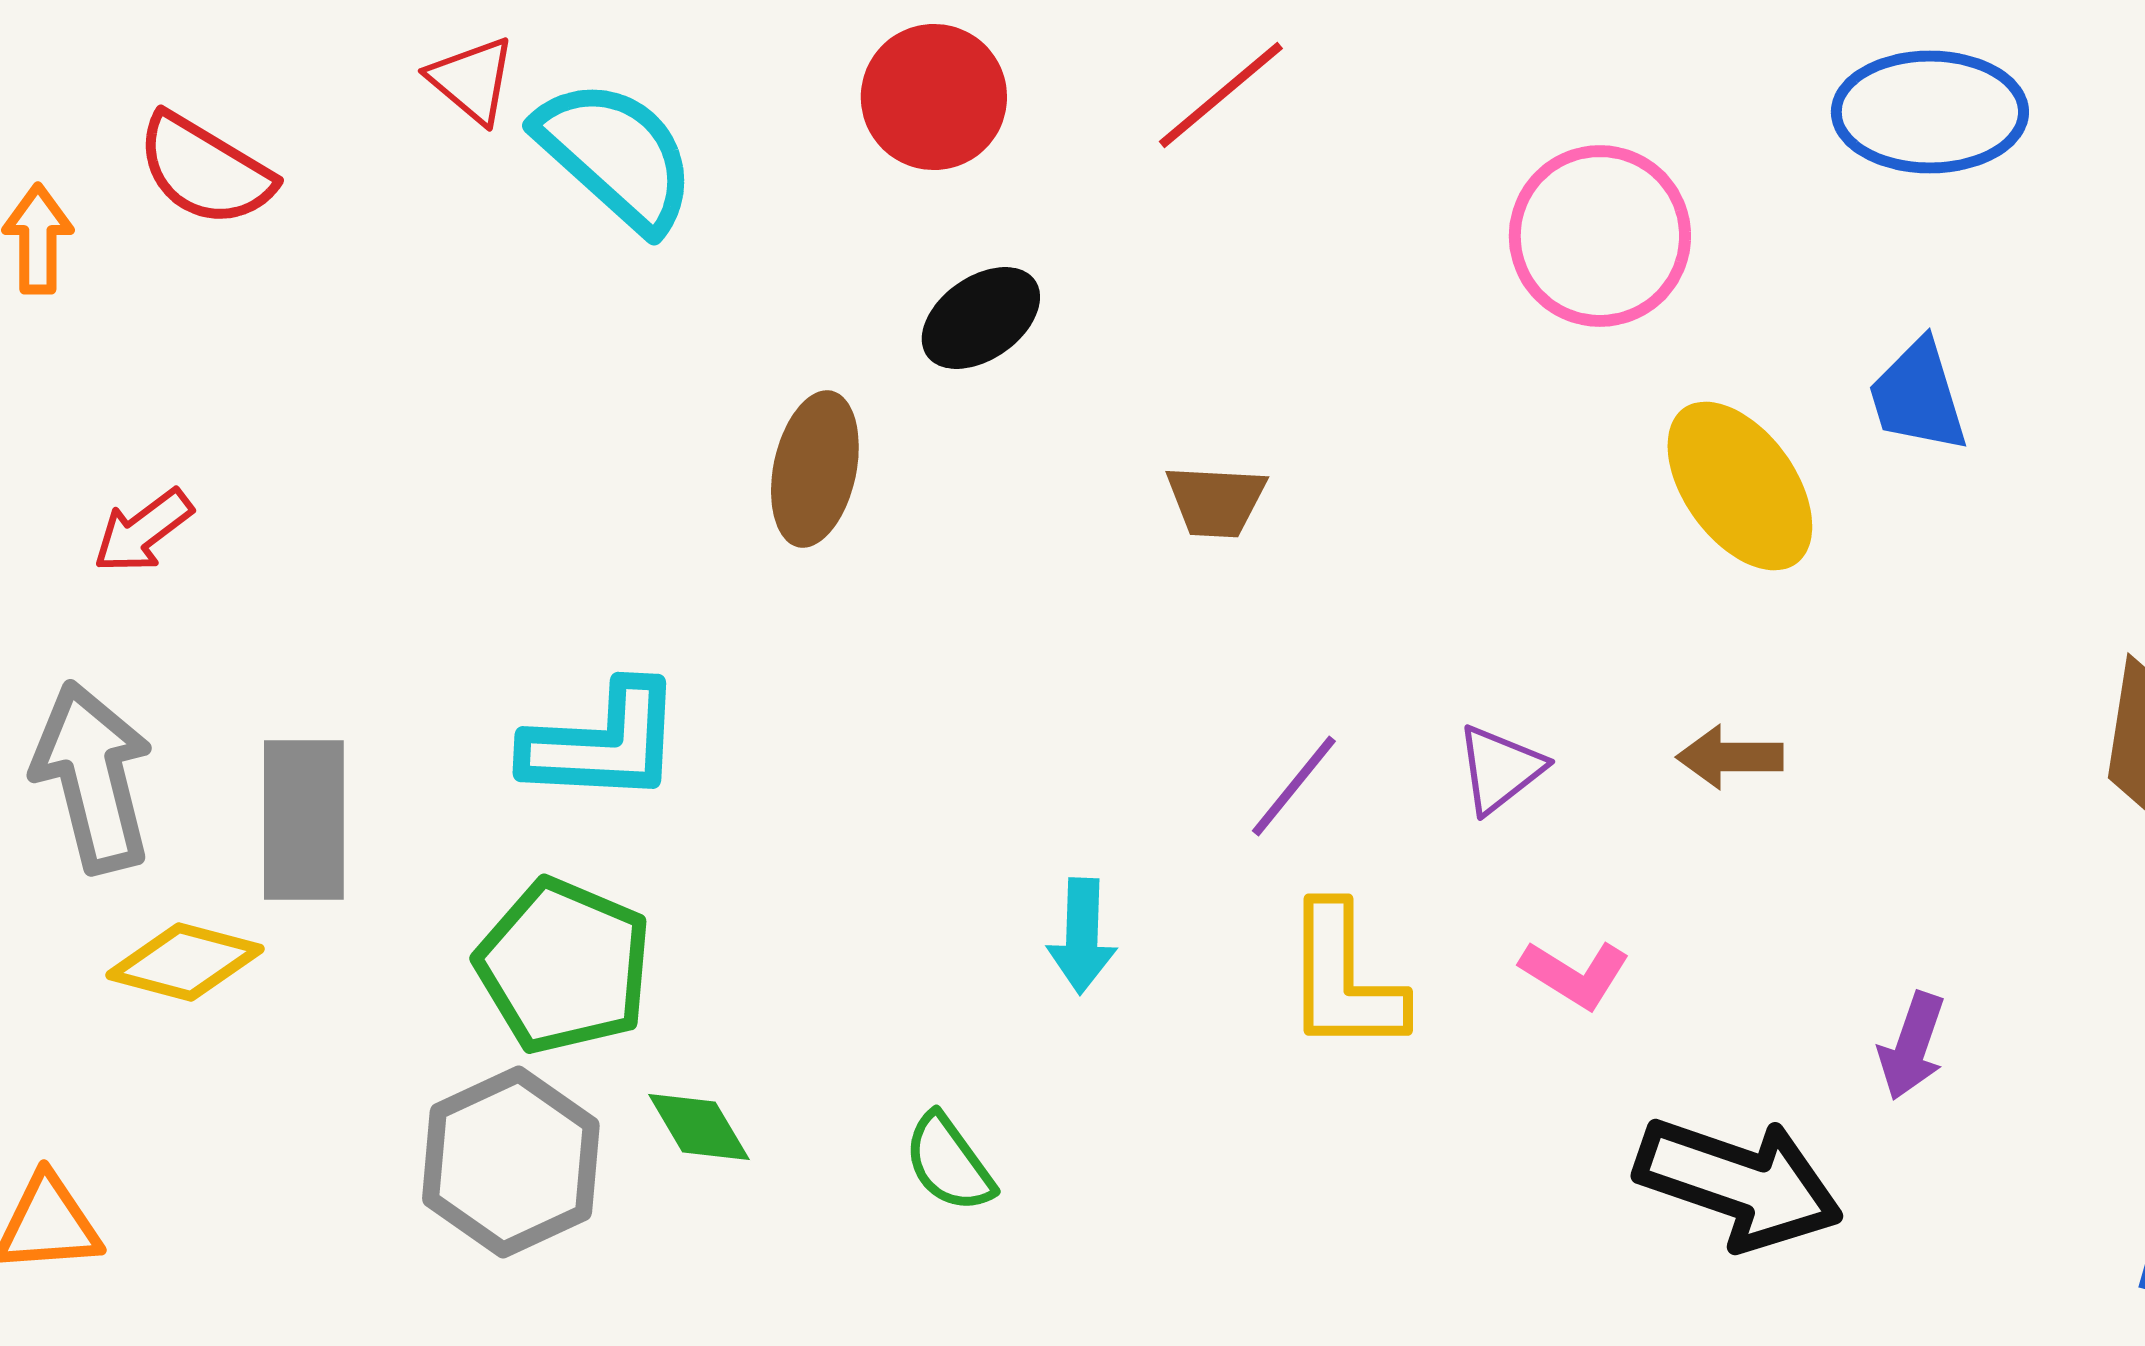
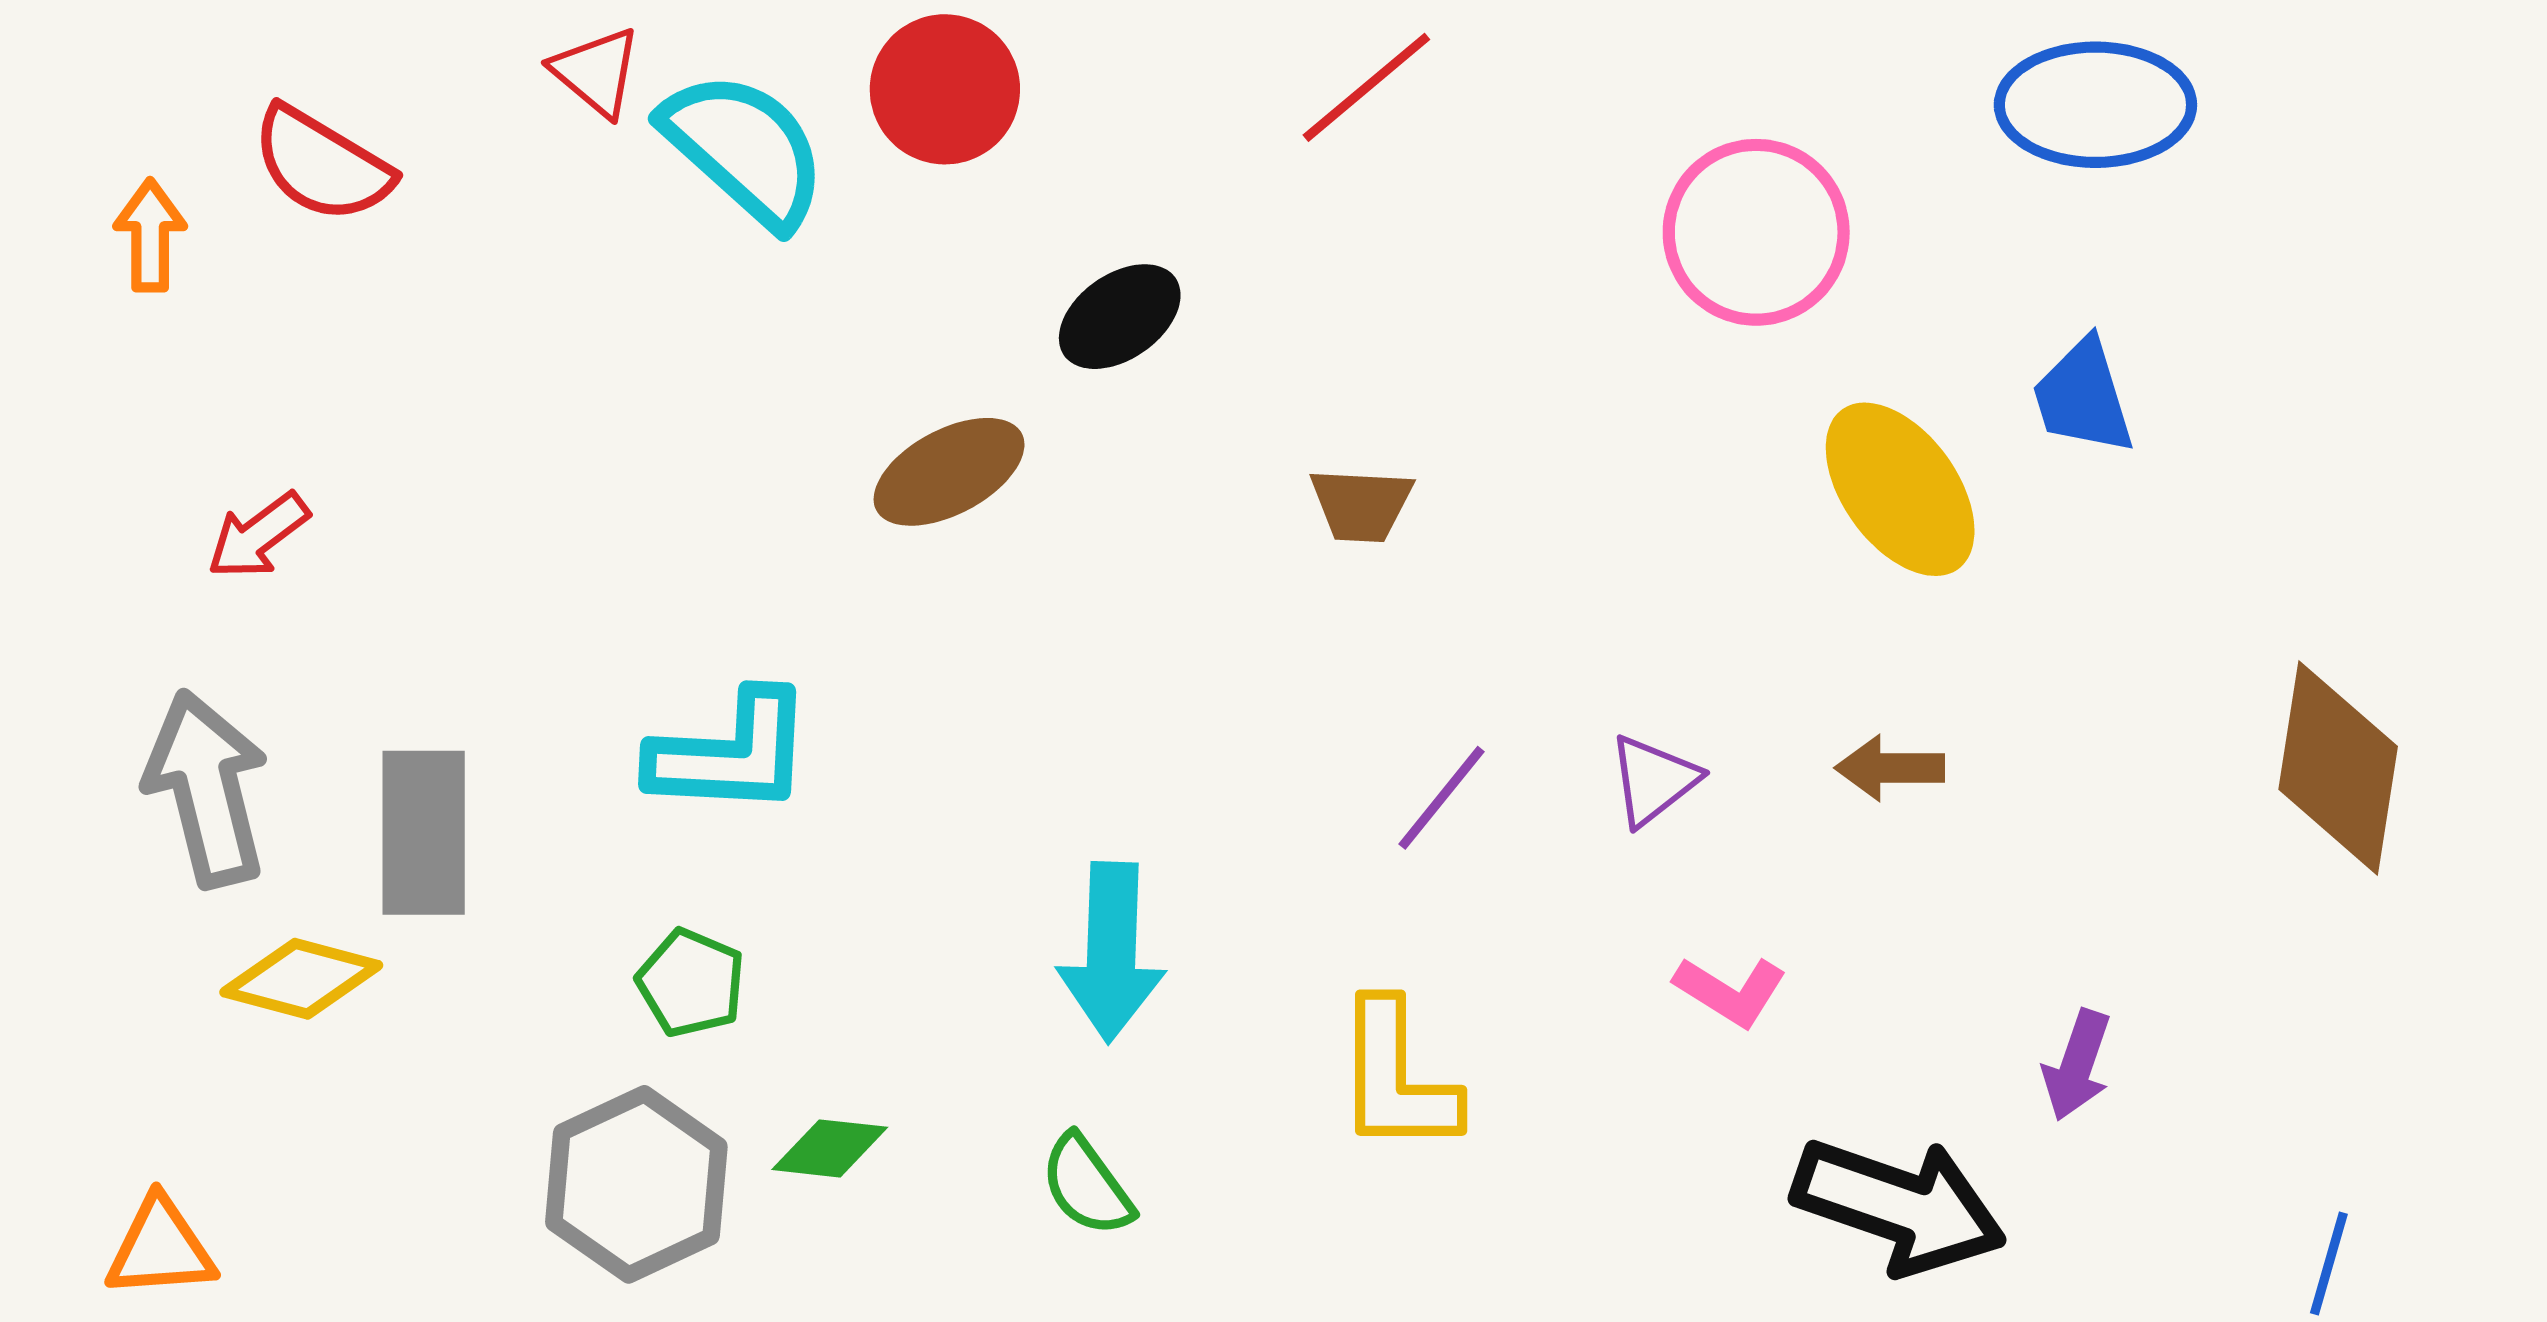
red circle: (934, 97) -> (945, 89), moved
brown ellipse: (815, 469) -> (949, 472), turned 50
cyan arrow: (1082, 936) -> (1111, 952), moved, size x1.5
green pentagon: (564, 966) -> (691, 983), size x0.6
yellow L-shape: (1344, 979) -> (1396, 1077), moved
green diamond: (699, 1127) -> (830, 1148), turned -53

